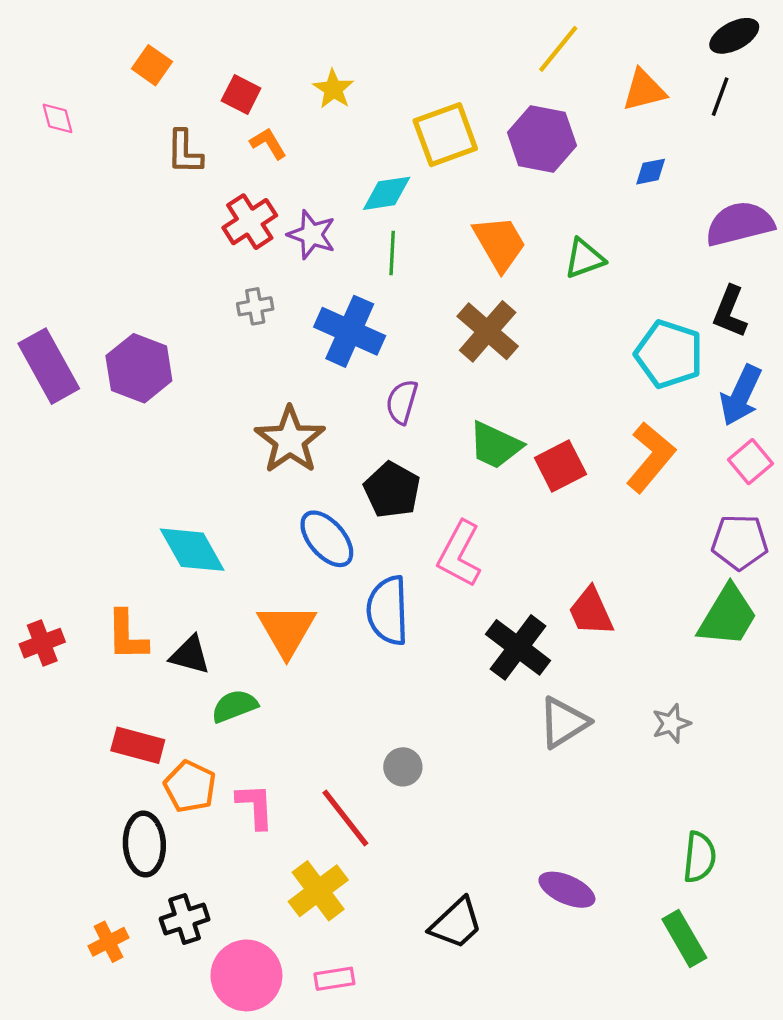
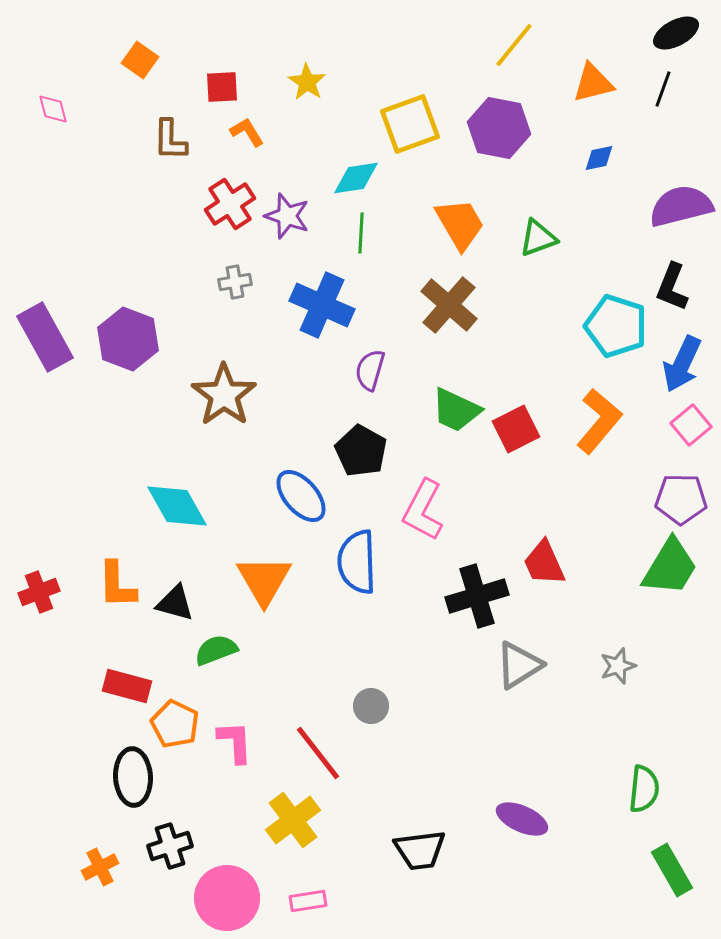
red square: (241, 94) -> (222, 87), turned -30
brown star: (290, 440) -> (224, 395), moved
black cross: (518, 647) -> (477, 596), turned 36
black trapezoid: (456, 923) -> (420, 850), turned 36
green rectangle: (684, 939) -> (672, 870), moved

